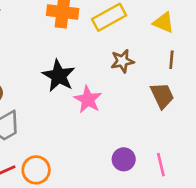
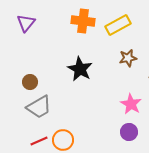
pink star: (88, 100) -> (131, 104), moved

